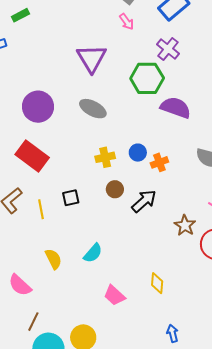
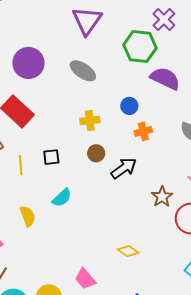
blue circle: (138, 153) -> (129, 106), moved
cyan semicircle: (93, 253) -> (62, 198), moved
yellow diamond: (157, 283) -> (128, 251), turned -65
pink trapezoid: (114, 295) -> (85, 279), moved

